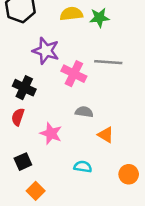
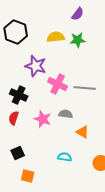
gray line: (108, 62) -> (85, 88), moved
pink star: (51, 134) -> (43, 119), moved
orange square: (36, 191) -> (28, 176), turned -32

